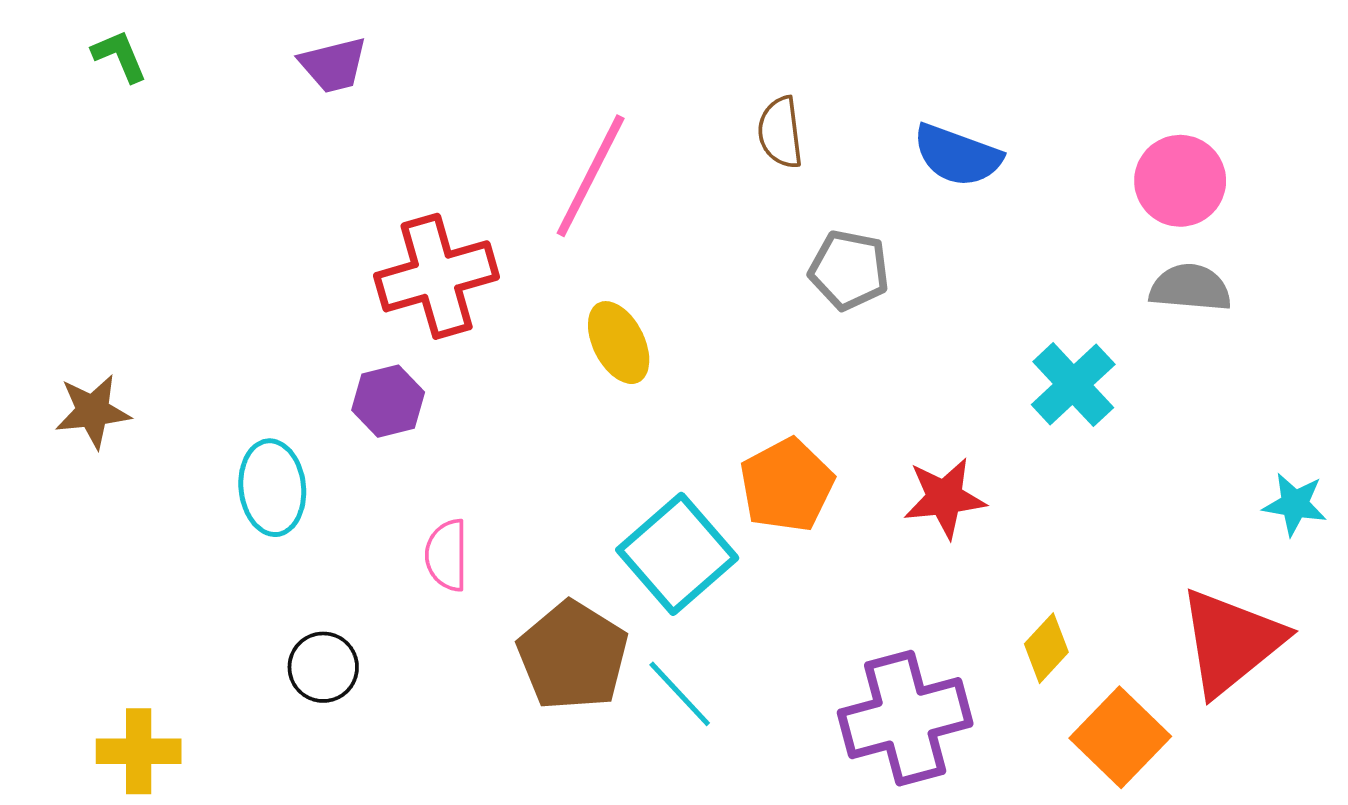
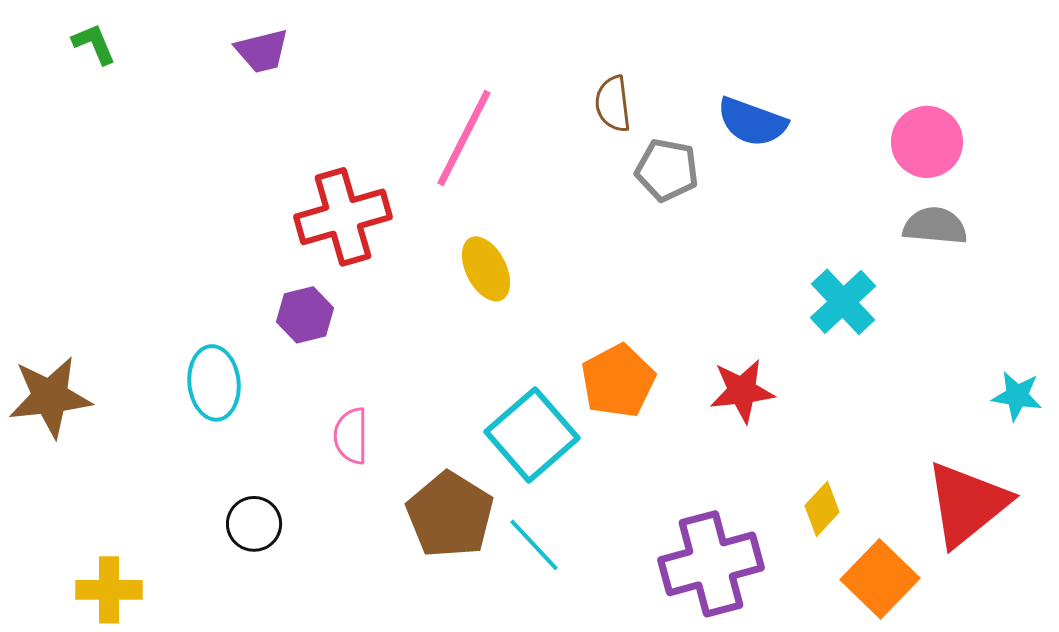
gray pentagon: (849, 270) -> (667, 170), moved
brown star: (93, 411) -> (50, 397), moved, size x1.4

